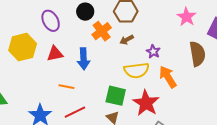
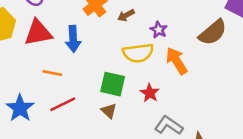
red triangle: (55, 54) -> (38, 33), size x1.4
brown semicircle: (197, 54) -> (213, 32), turned 60
red star: (146, 103) -> (150, 93), size x0.6

